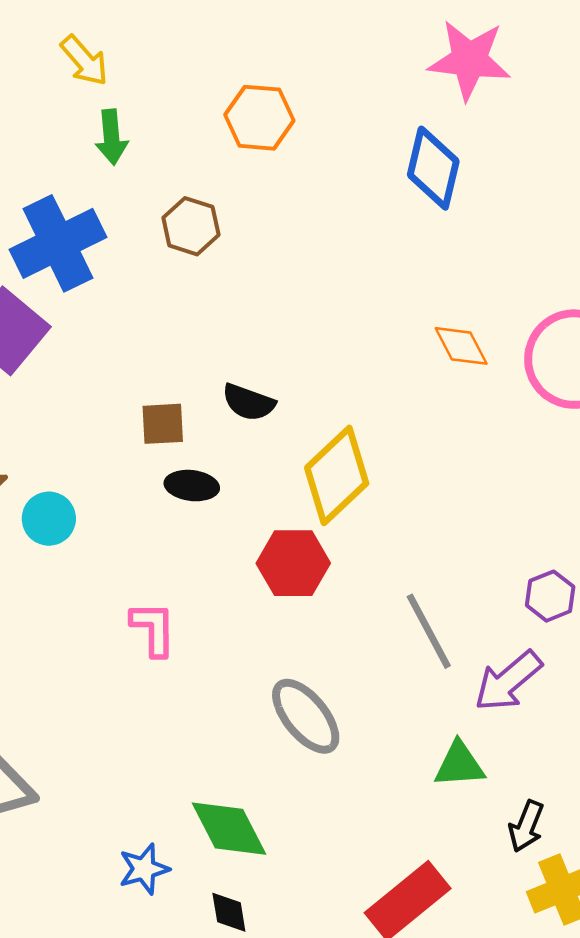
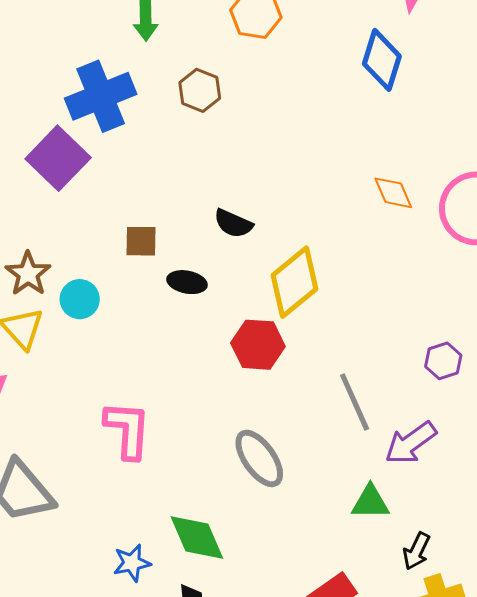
brown square: (163, 424) -> (141, 241), moved
purple hexagon: (550, 596) -> (443, 361), moved
pink L-shape: (153, 629) -> (127, 430), moved, size x1.4

